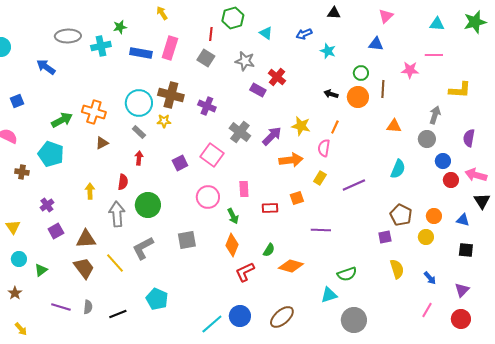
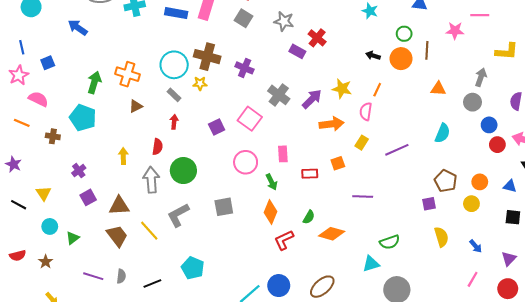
green arrow: (62, 120) -> (94, 82), turned -45

